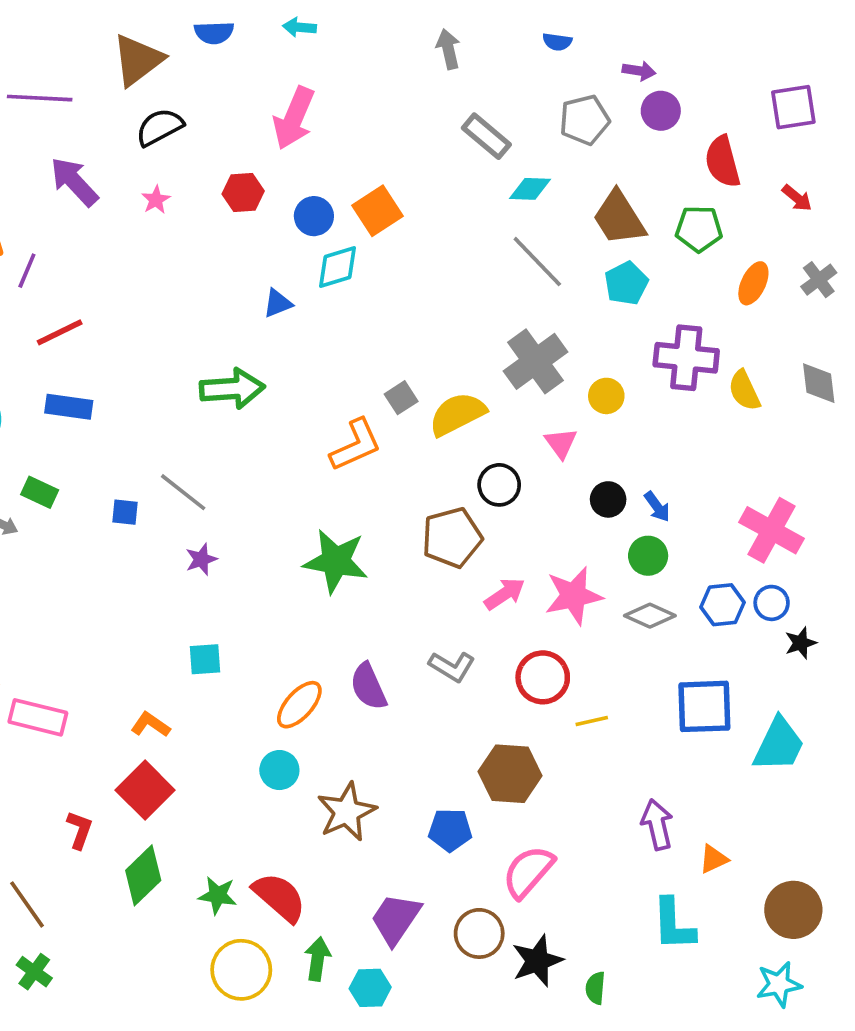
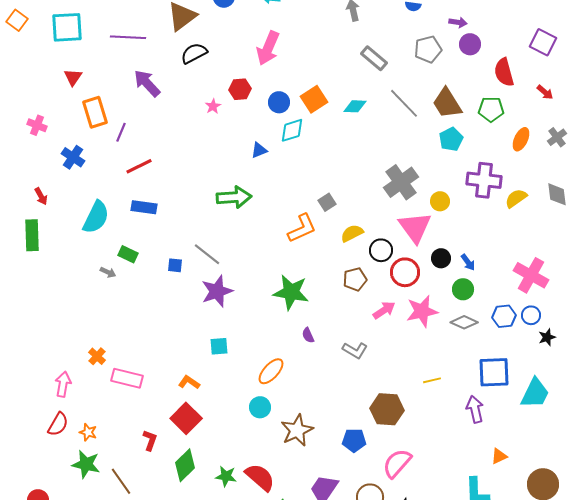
purple square: (793, 107) -> (543, 42), turned 36
cyan diamond: (530, 189) -> (355, 106), moved
pink star: (156, 200) -> (213, 106), moved
gray line: (537, 262) -> (404, 103), moved
yellow semicircle: (744, 390) -> (516, 198), turned 80
yellow semicircle: (457, 414) -> (352, 233), moved, size x0.7
pink triangle: (561, 443) -> (415, 227), size x1.8
brown pentagon: (452, 538) -> (355, 279), size x0.7
purple star: (201, 559) -> (217, 291), size x1.8
red circle: (543, 677) -> (405, 272), moved
purple semicircle: (368, 686) -> (308, 335), moved, size x0.6
purple arrow: (657, 825) -> (475, 409), moved

